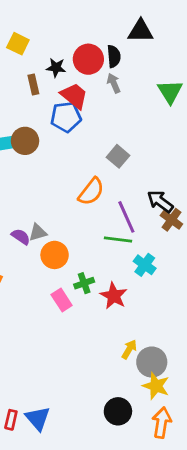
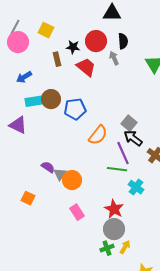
black triangle: (140, 31) -> (112, 13), moved
black semicircle: (114, 56) -> (123, 41), moved
blue pentagon: (66, 117) -> (75, 109), moved
gray square: (118, 156) -> (129, 123), moved
black arrow: (160, 201) -> (133, 138), moved
gray triangle: (38, 232) -> (60, 174), moved, turned -40
green cross: (84, 283) -> (107, 248), moved
gray circle: (152, 362) -> (114, 229), moved

